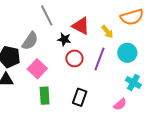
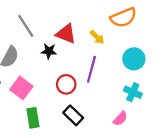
cyan circle: (127, 53) -> (134, 59), moved
red circle: (74, 58) -> (66, 84), moved
black rectangle: (80, 97) -> (73, 115), turned -60

